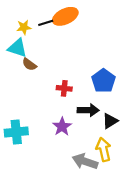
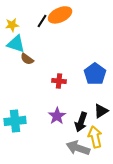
black line: (46, 23) -> (42, 21), turned -40
yellow star: (24, 27) -> (12, 25), moved
black arrow: (88, 110) -> (81, 122), moved, turned 108

